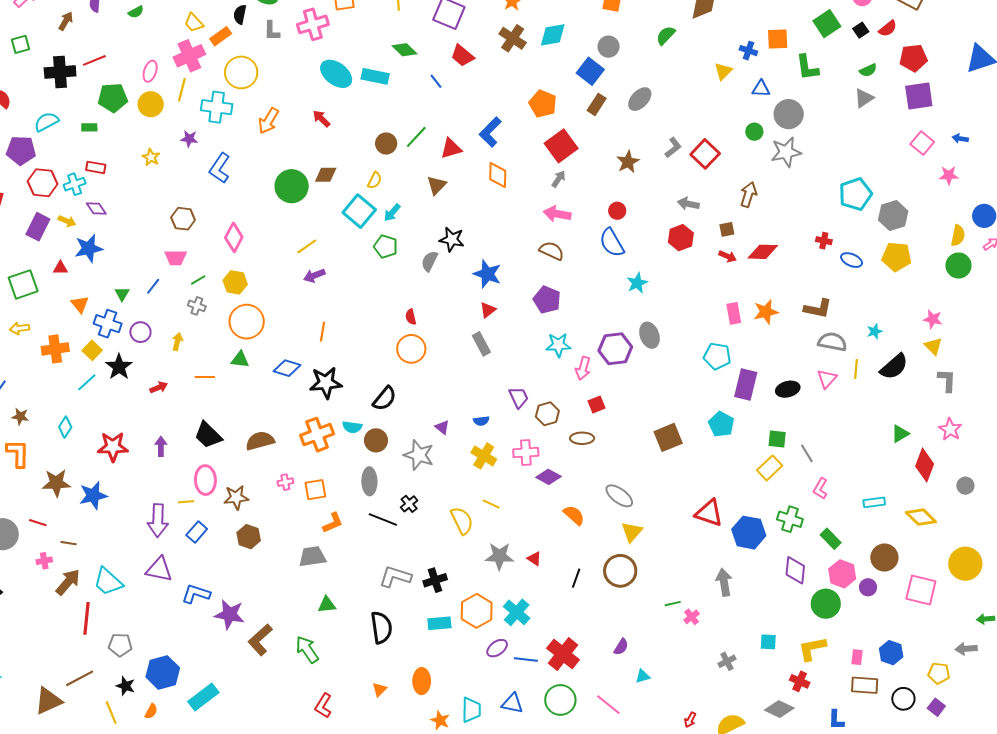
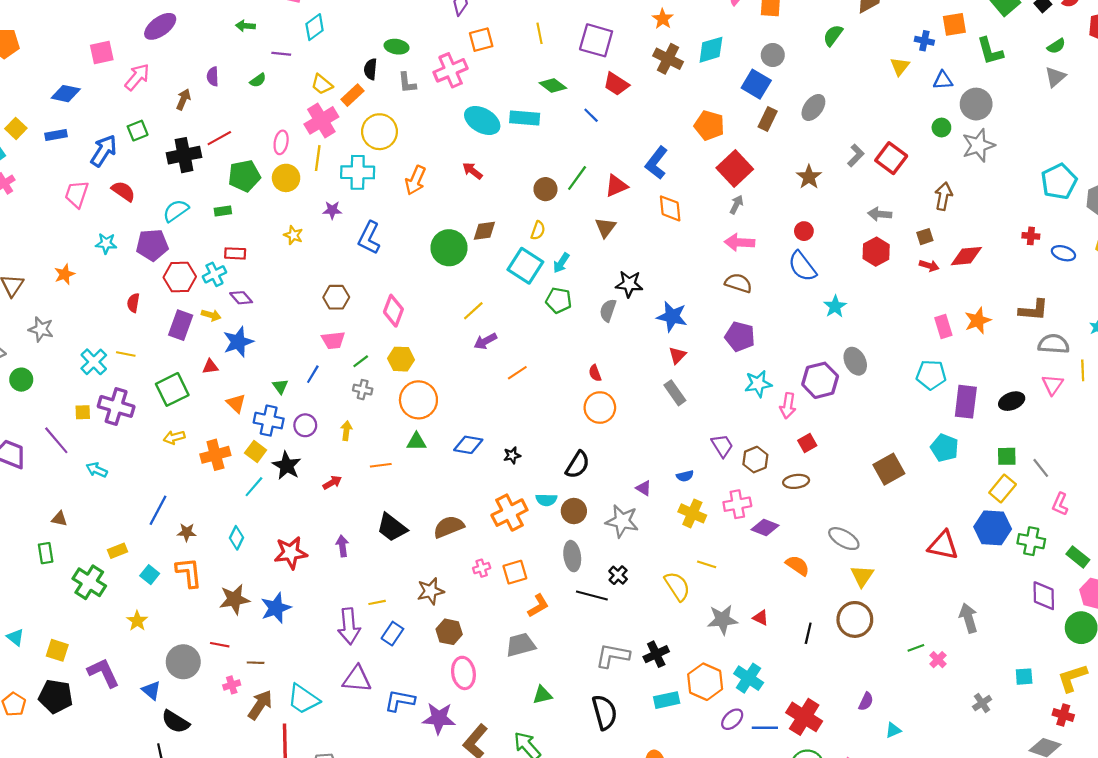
orange line: (323, 332) -> (517, 373), moved, turned 54
black star: (326, 383) -> (512, 455), size x0.5
pink ellipse: (205, 480) -> (463, 673), moved
blue hexagon: (749, 533) -> (993, 528), moved

